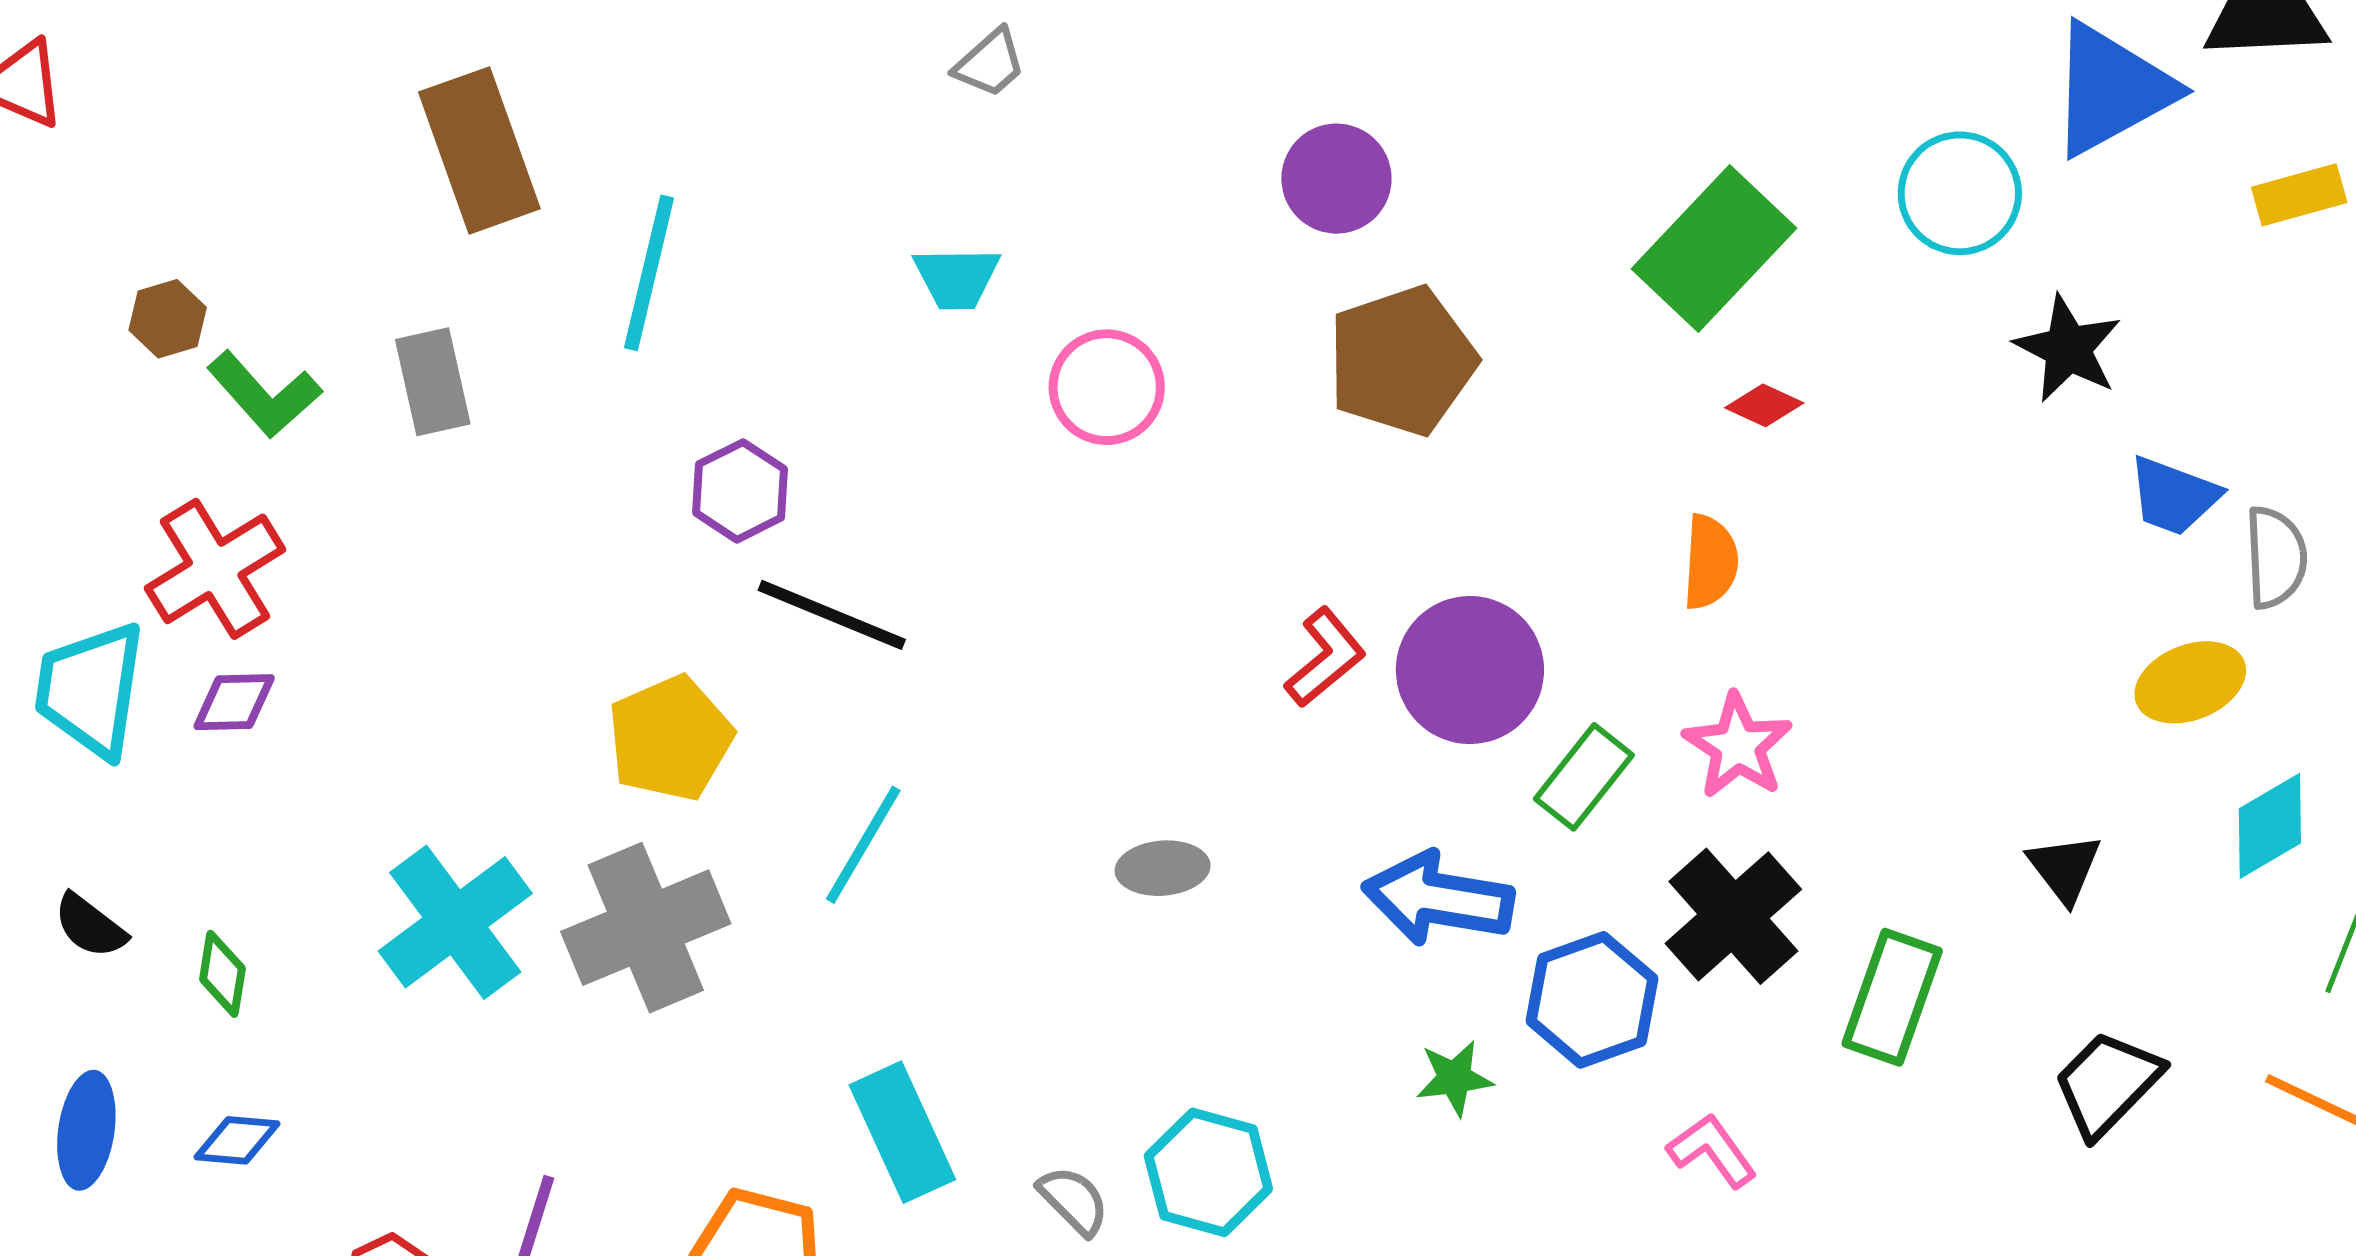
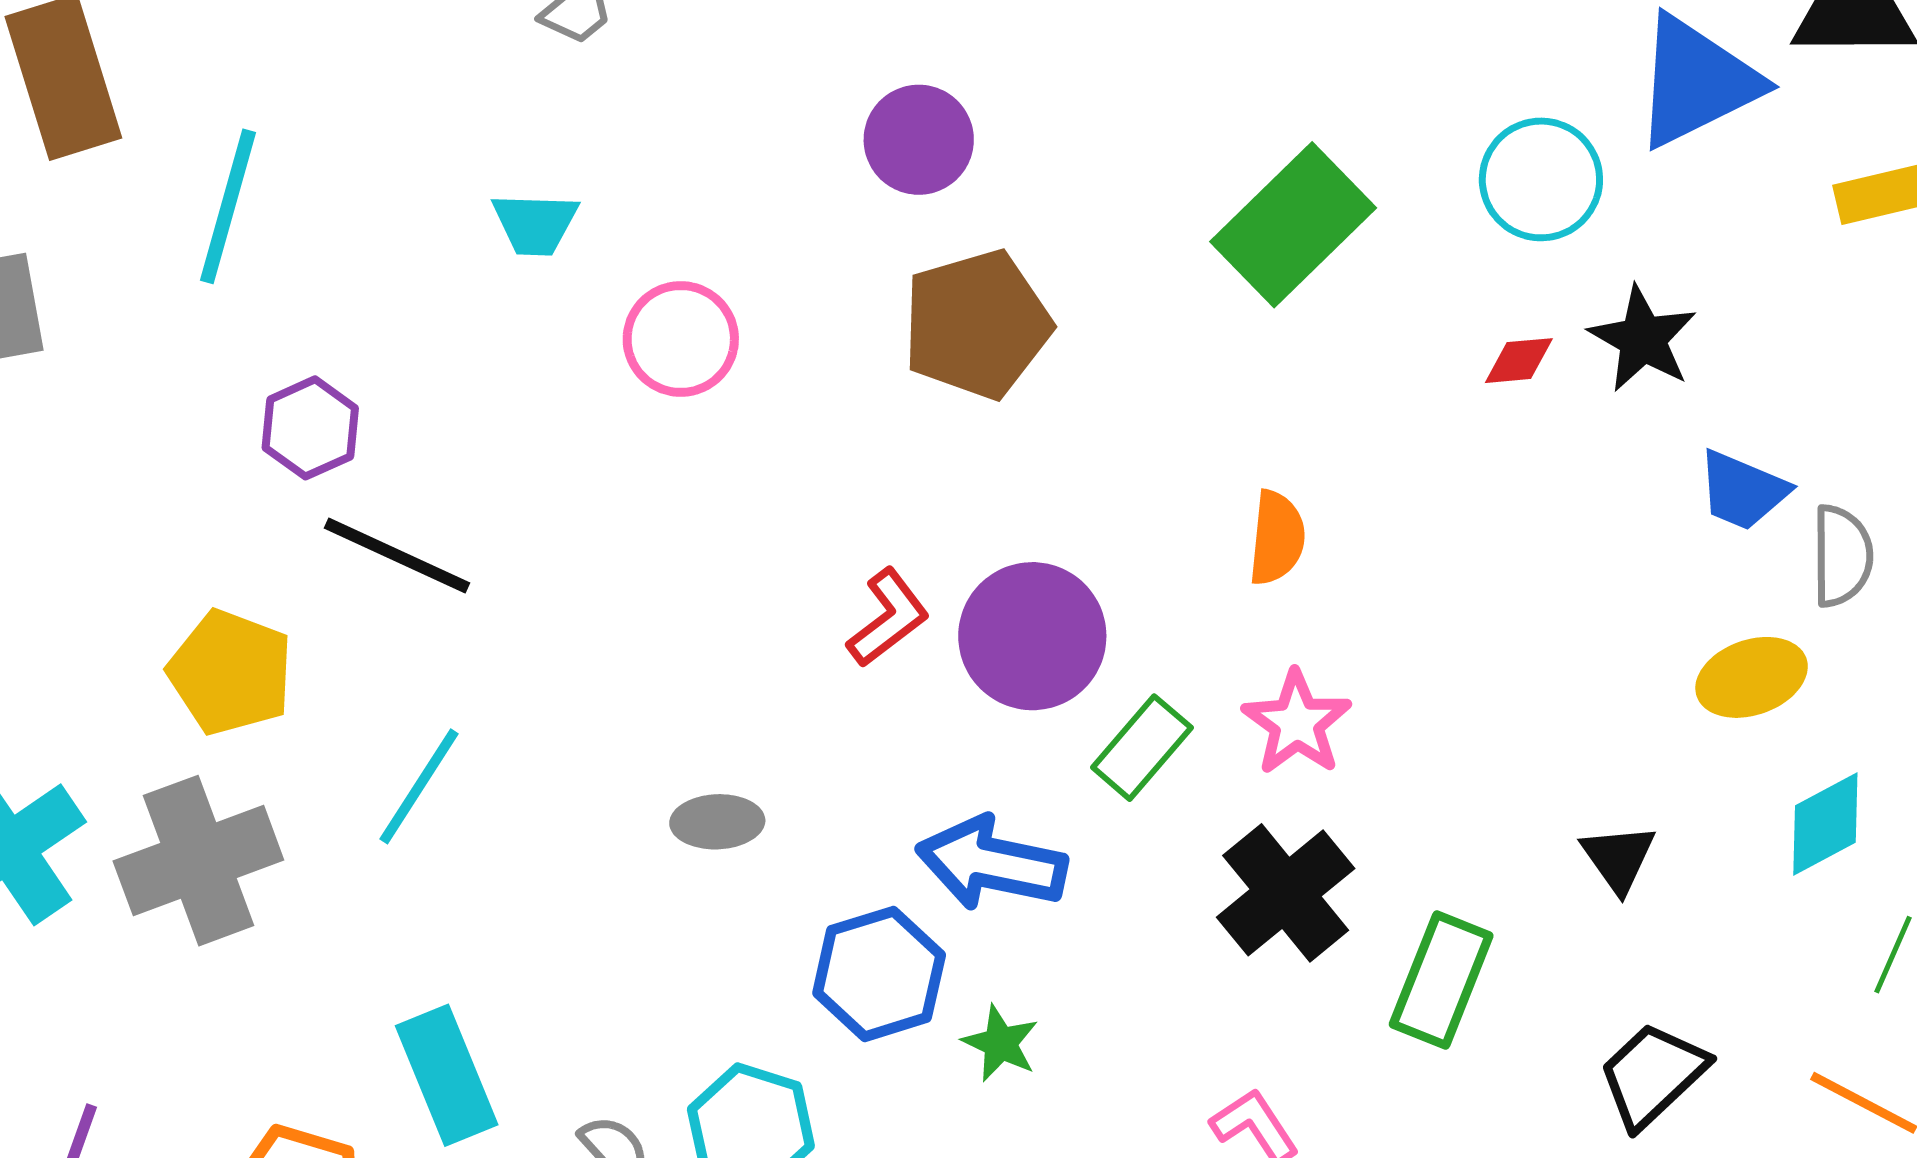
red diamond: (1764, 405) -> (1519, 361), moved, turned -32
yellow pentagon: (670, 738) -> (231, 672), turned -30
blue hexagon: (1592, 1000) -> (879, 974), moved
green star: (1454, 1078) -> (1000, 1043), turned 30

